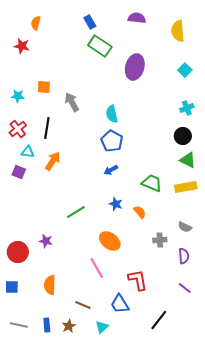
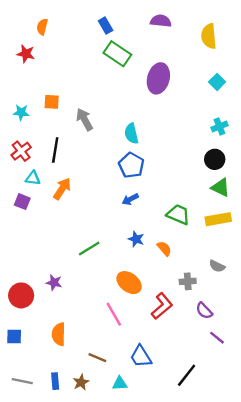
purple semicircle: (184, 256) -> (204, 311), moved, turned 140
red L-shape: (138, 280) -> (162, 306), moved, turned 60
cyan triangle: (102, 327) -> (120, 383), turned 40

